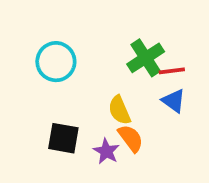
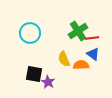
orange semicircle: (131, 138) -> (81, 65), moved, turned -56
purple star: (106, 151) -> (48, 82), moved

